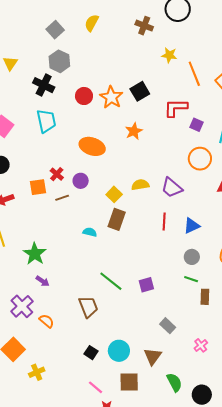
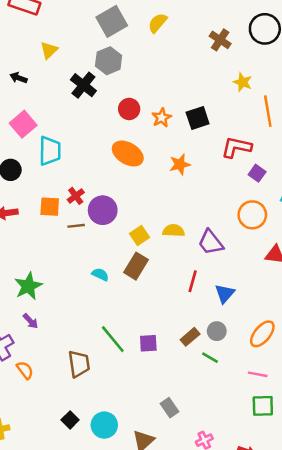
gray square: (55, 30) -> (112, 21), size x1.4
orange star: (111, 97) -> (162, 118), size x0.7
cyan trapezoid: (46, 121) -> (50, 151), moved
orange ellipse: (92, 146) -> (128, 153), moved
purple circle: (81, 181) -> (103, 210), size x1.5
blue triangle: (192, 226) -> (225, 294), turned -36
purple square: (146, 285) -> (148, 343), moved
brown rectangle: (205, 297) -> (190, 337), moved, turned 35

